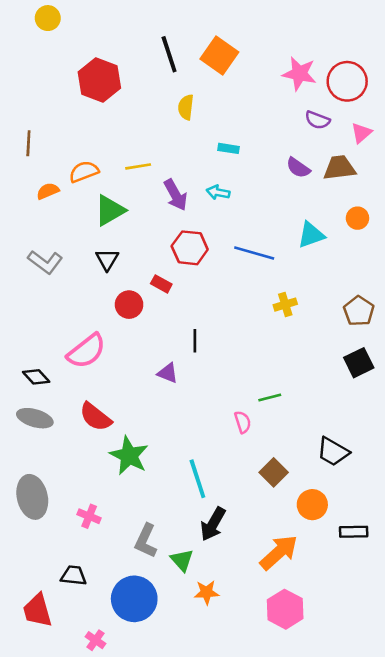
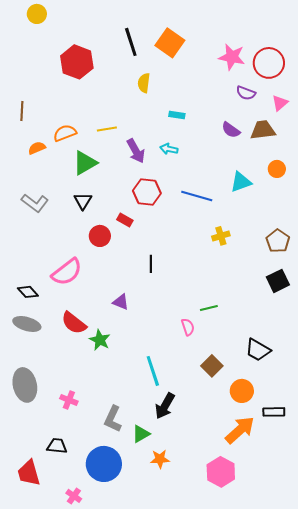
purple triangle: (168, 373) -> (121, 302), moved
green star: (129, 456) -> (100, 340), moved, size x0.7
orange arrow: (279, 552) -> (240, 430), moved
green triangle: (182, 560) -> (141, 434), turned 42

